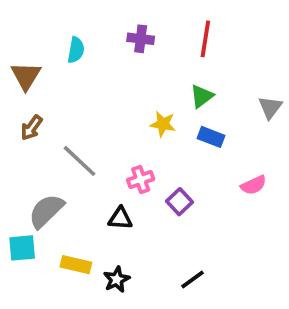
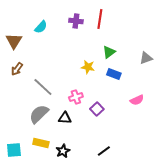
red line: (205, 39) -> (100, 19), moved
cyan semicircle: (76, 50) -> (41, 27), turned 32
gray triangle: (270, 107) -> (146, 58), turned 32
gray semicircle: (46, 211) -> (39, 114), moved
cyan square: (22, 248) -> (14, 150), moved

